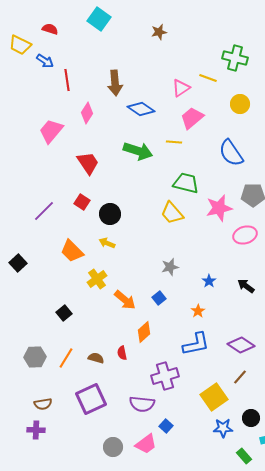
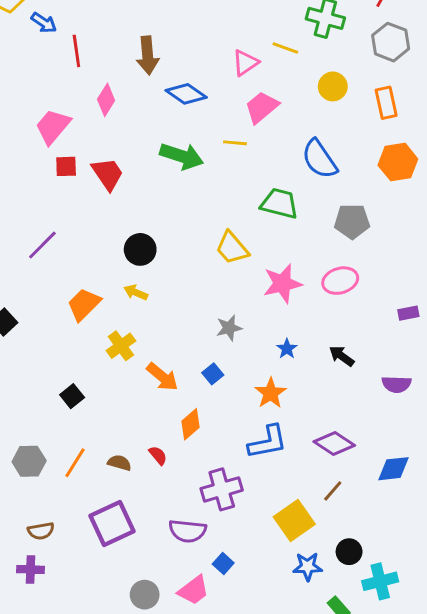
green trapezoid: (186, 183) -> (279, 204), moved
red square: (82, 202) -> (66, 166), moved, turned -35
pink star: (219, 208) -> (282, 284), moved
orange trapezoid: (72, 251) -> (84, 304), turned 90
orange star: (198, 311) -> (271, 393), size x1.5
red semicircle: (122, 353) -> (158, 455), turned 152

